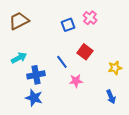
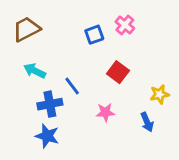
cyan arrow: (19, 58) -> (35, 71), moved, turned -126
blue line: (62, 62) -> (72, 86), moved
blue arrow: (111, 97) -> (147, 122), moved

